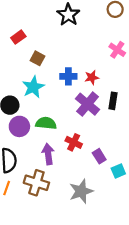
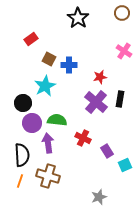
blue cross: (68, 76) -> (69, 65), moved
purple arrow: (48, 154) -> (48, 143), moved
gray star: (81, 191) -> (99, 197), moved, size x0.7

